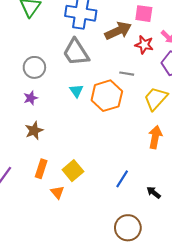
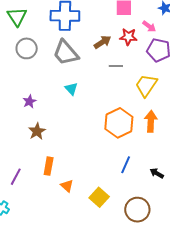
brown arrow: (118, 31) -> (102, 42), moved, size x0.7
gray circle: (34, 67) -> (27, 48), moved
orange hexagon: (107, 96) -> (119, 123), moved
yellow square: (73, 171) -> (99, 197), moved

